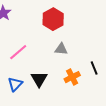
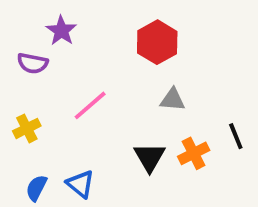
black triangle: (39, 79) -> (150, 157), moved
blue triangle: (15, 84) -> (81, 184), moved, turned -35

